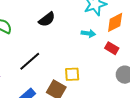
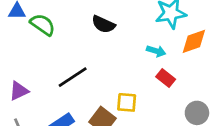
black semicircle: (47, 19) -> (103, 24), turned 54
red rectangle: (112, 48) -> (166, 78), moved

